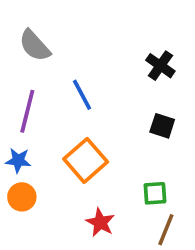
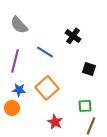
black cross: (160, 66) -> (73, 36), moved
blue line: (82, 95) -> (45, 52), turned -30
blue star: (18, 160) -> (19, 90), moved

